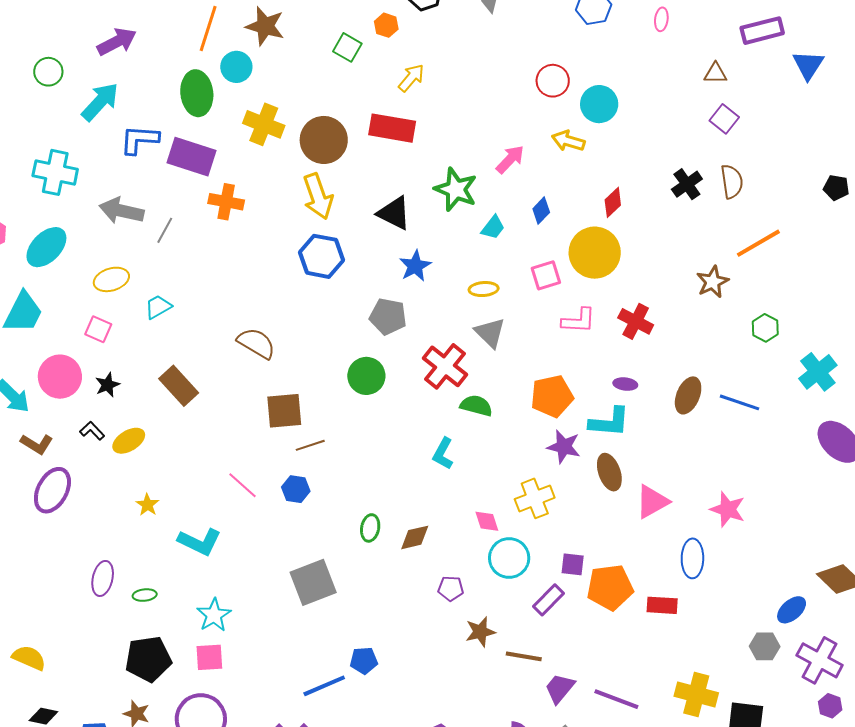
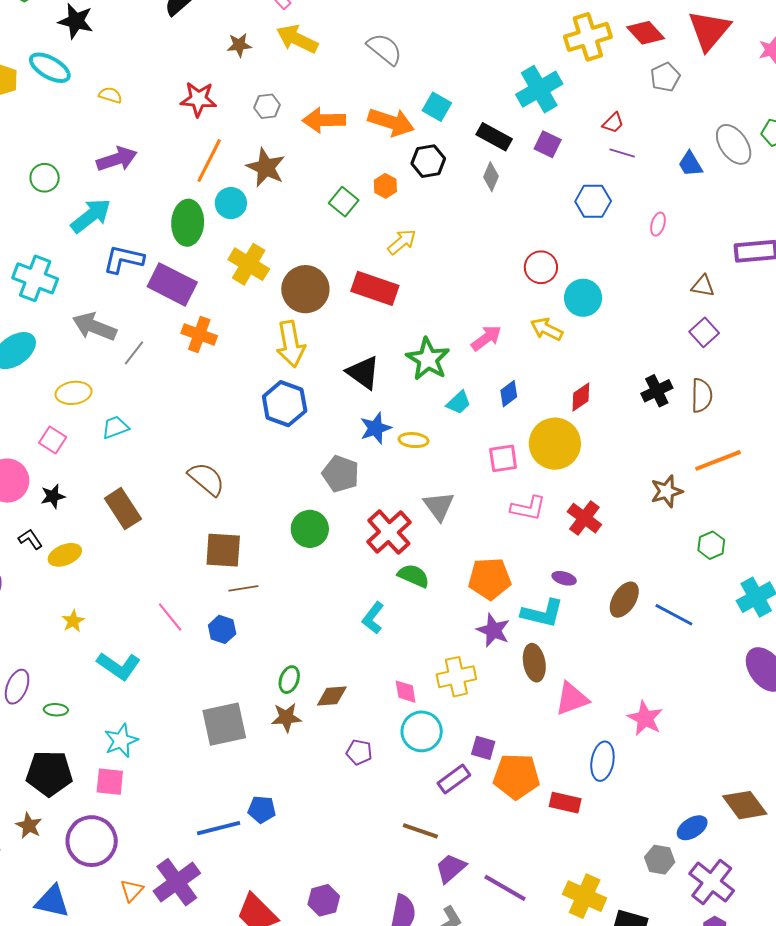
yellow ellipse: (484, 289) -> (414, 440), moved
brown star: (480, 632) -> (286, 717), moved

